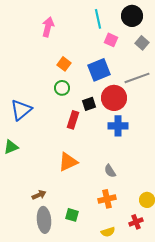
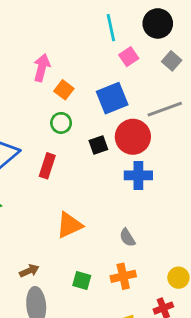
pink arrow: (48, 27) -> (42, 68), moved
pink square: (111, 40) -> (129, 57), turned 32
red rectangle: (73, 120) -> (47, 166), moved
green square: (72, 215) -> (82, 280), moved

